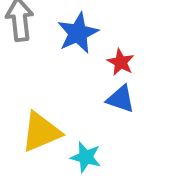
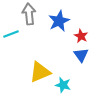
blue triangle: (121, 99) -> (81, 55), turned 35

